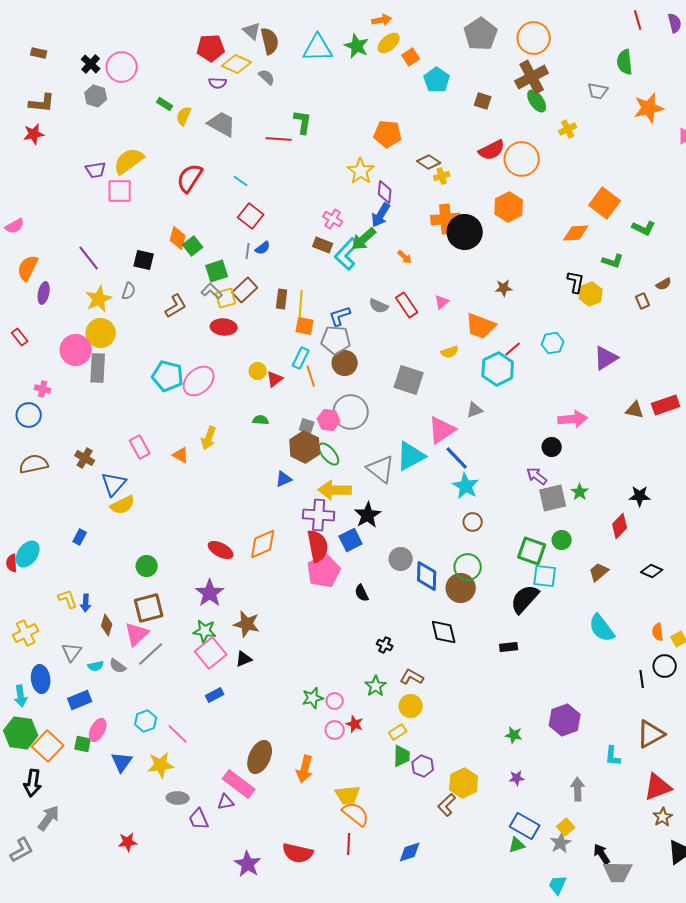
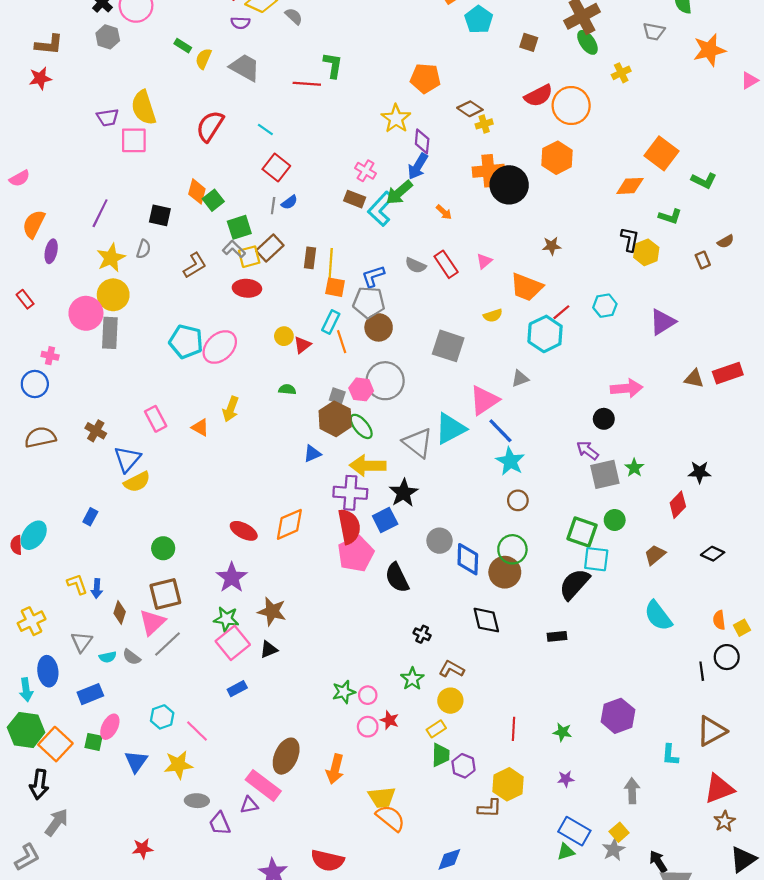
yellow semicircle: (129, 161) -> (144, 108), turned -72
purple line: (89, 258) -> (100, 213), turned 64
black semicircle: (362, 593) -> (397, 578), size x1.6
brown L-shape: (447, 805) -> (490, 808), turned -135
red line: (349, 844) -> (513, 729), moved

